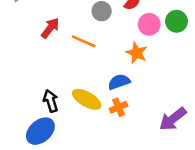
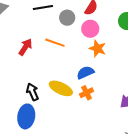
pink circle: (149, 24) -> (90, 29), moved
red arrow: (50, 28) -> (25, 47), moved
blue ellipse: (40, 131) -> (26, 116), turned -35

